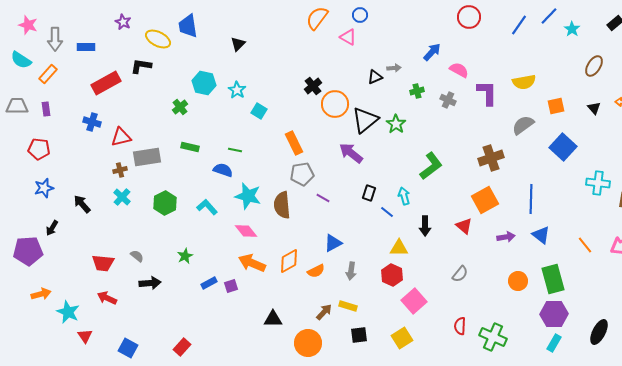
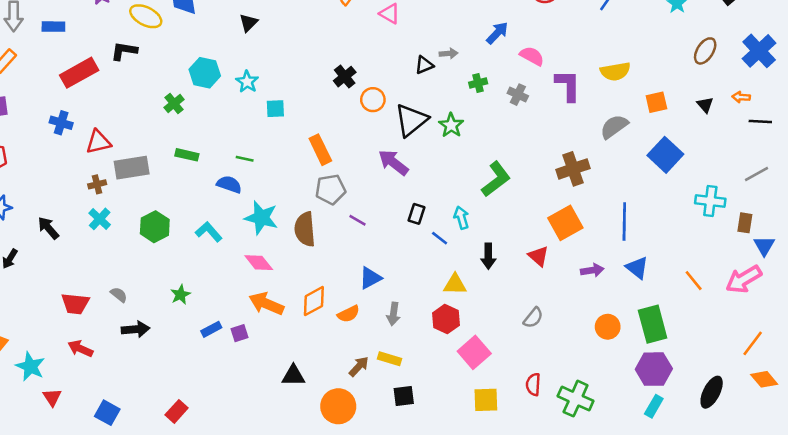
orange circle: (335, 104) -> (373, 100), size x0.7
cyan square: (259, 111) -> (275, 109), turned -35
yellow square: (402, 338) -> (486, 400), moved, turned 30

